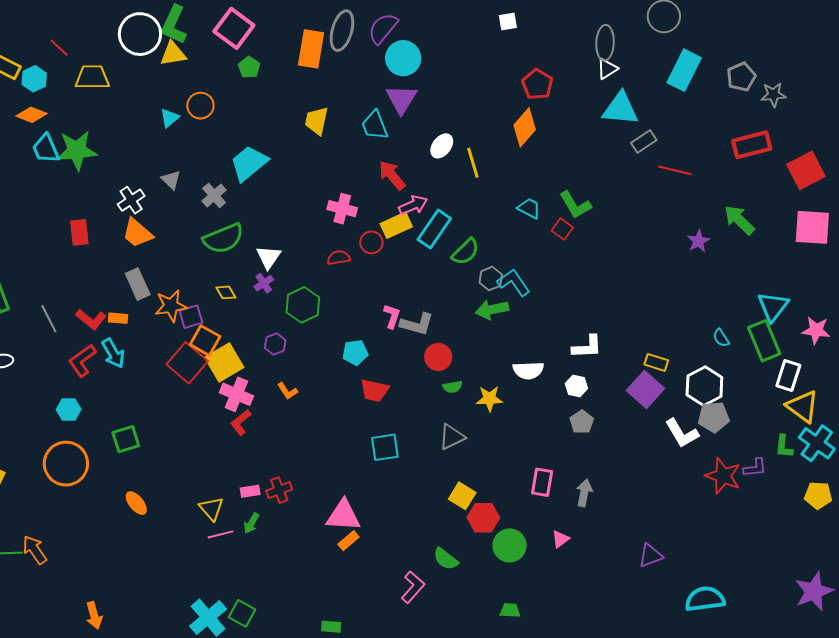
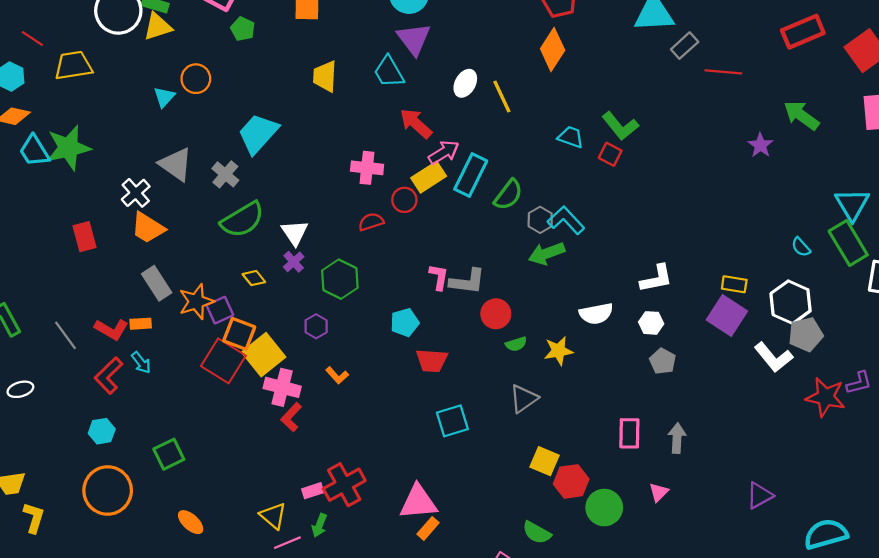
gray triangle: (171, 180) -> (176, 164), size x1.6
cyan arrow: (113, 353) -> (141, 363), size x0.7
red cross: (279, 490) -> (344, 485), size x1.5

